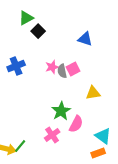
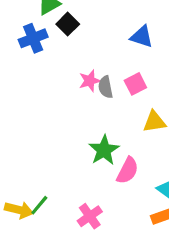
blue cross: (16, 66) -> (33, 38), moved
pink square: (73, 69) -> (135, 84), moved
pink cross: (52, 135) -> (90, 216), moved

